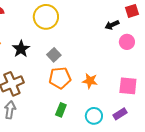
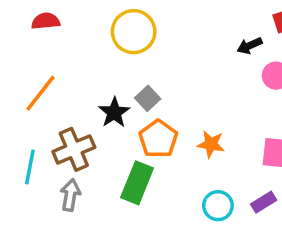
black star: (21, 49) -> (114, 112), moved
orange pentagon: (60, 78) -> (158, 139), turned -30
green rectangle: (61, 110) -> (137, 183), moved, size x1.6

